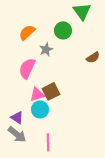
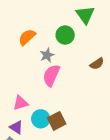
pink semicircle: (27, 68) -> (51, 75), moved
brown square: (51, 91) -> (57, 121), moved
pink triangle: (37, 94) -> (21, 103), moved

